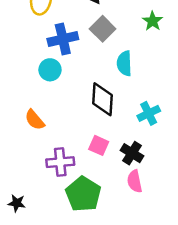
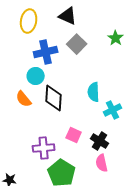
cyan semicircle: (124, 63) -> (94, 92), moved
black diamond: (103, 99) -> (54, 98), moved
orange semicircle: (35, 120) -> (24, 99), moved

